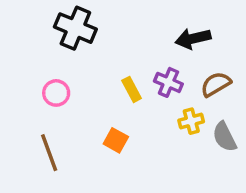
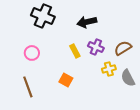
black arrow: (193, 39) -> (87, 22), moved

